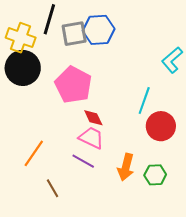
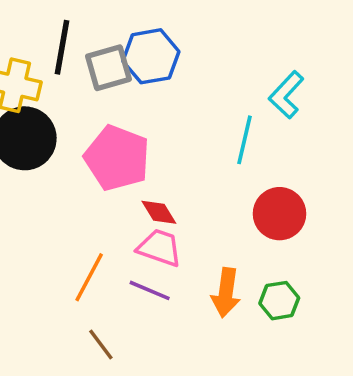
cyan line: (144, 101) -> (245, 140), moved
orange line: (34, 153) -> (89, 277), moved

